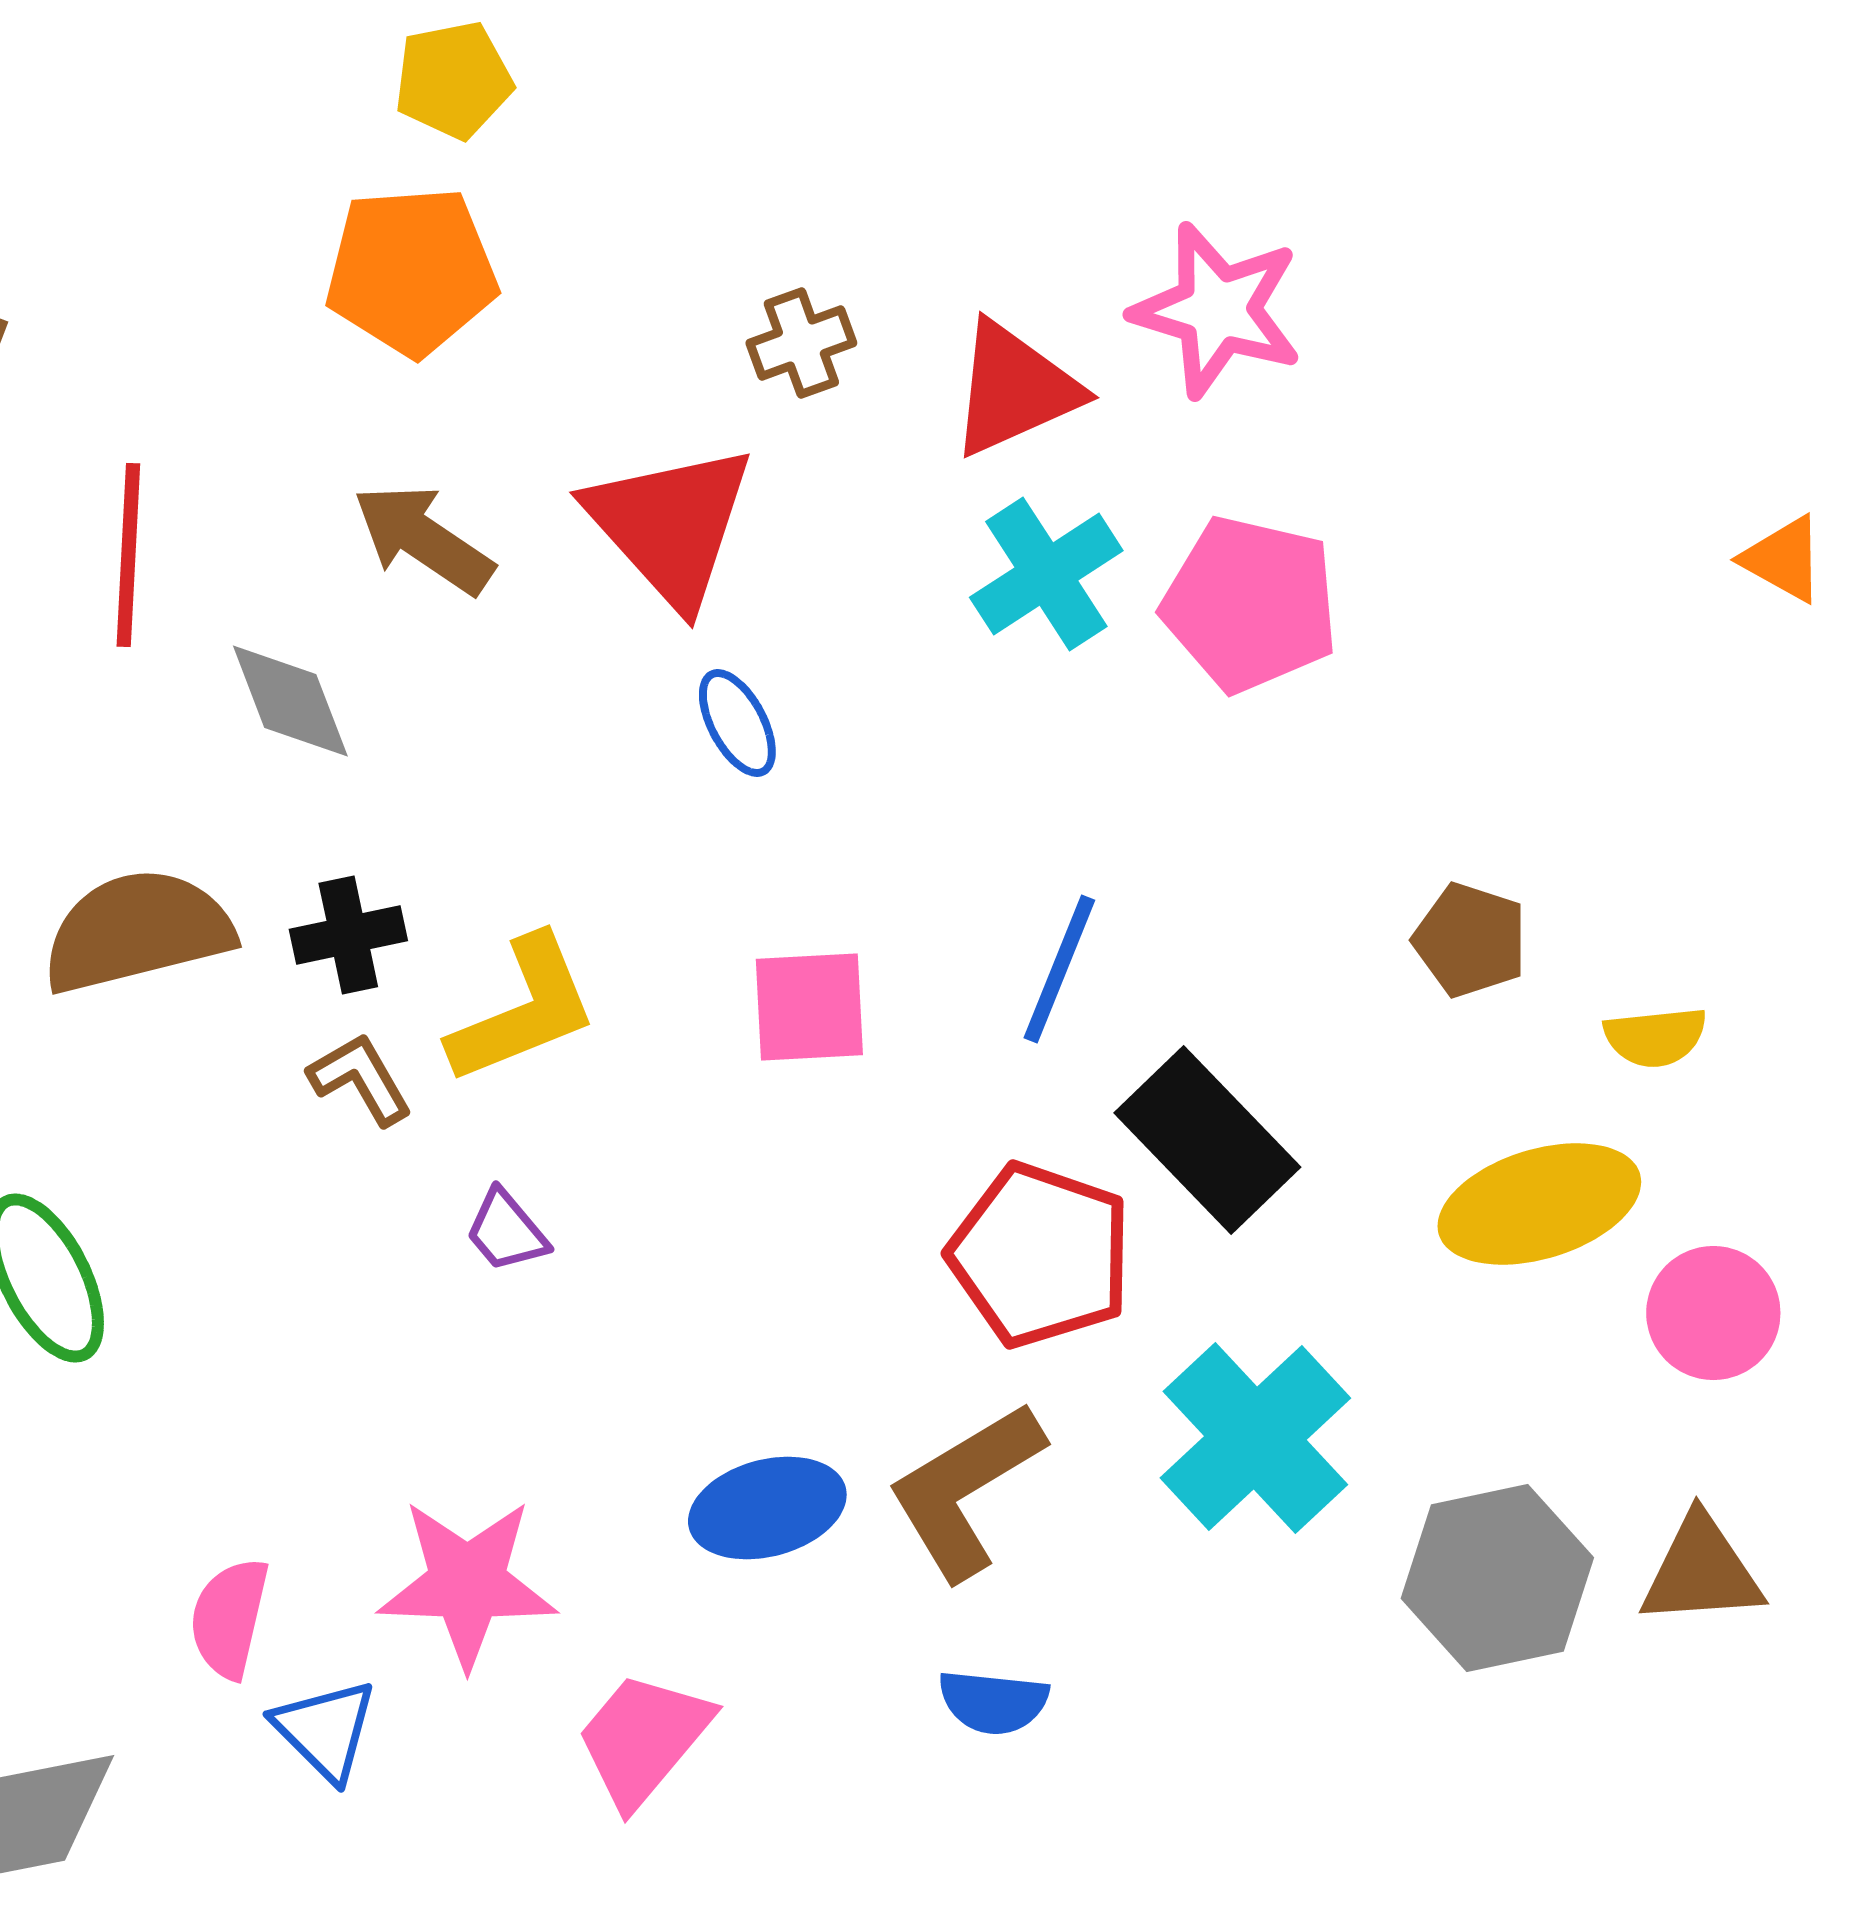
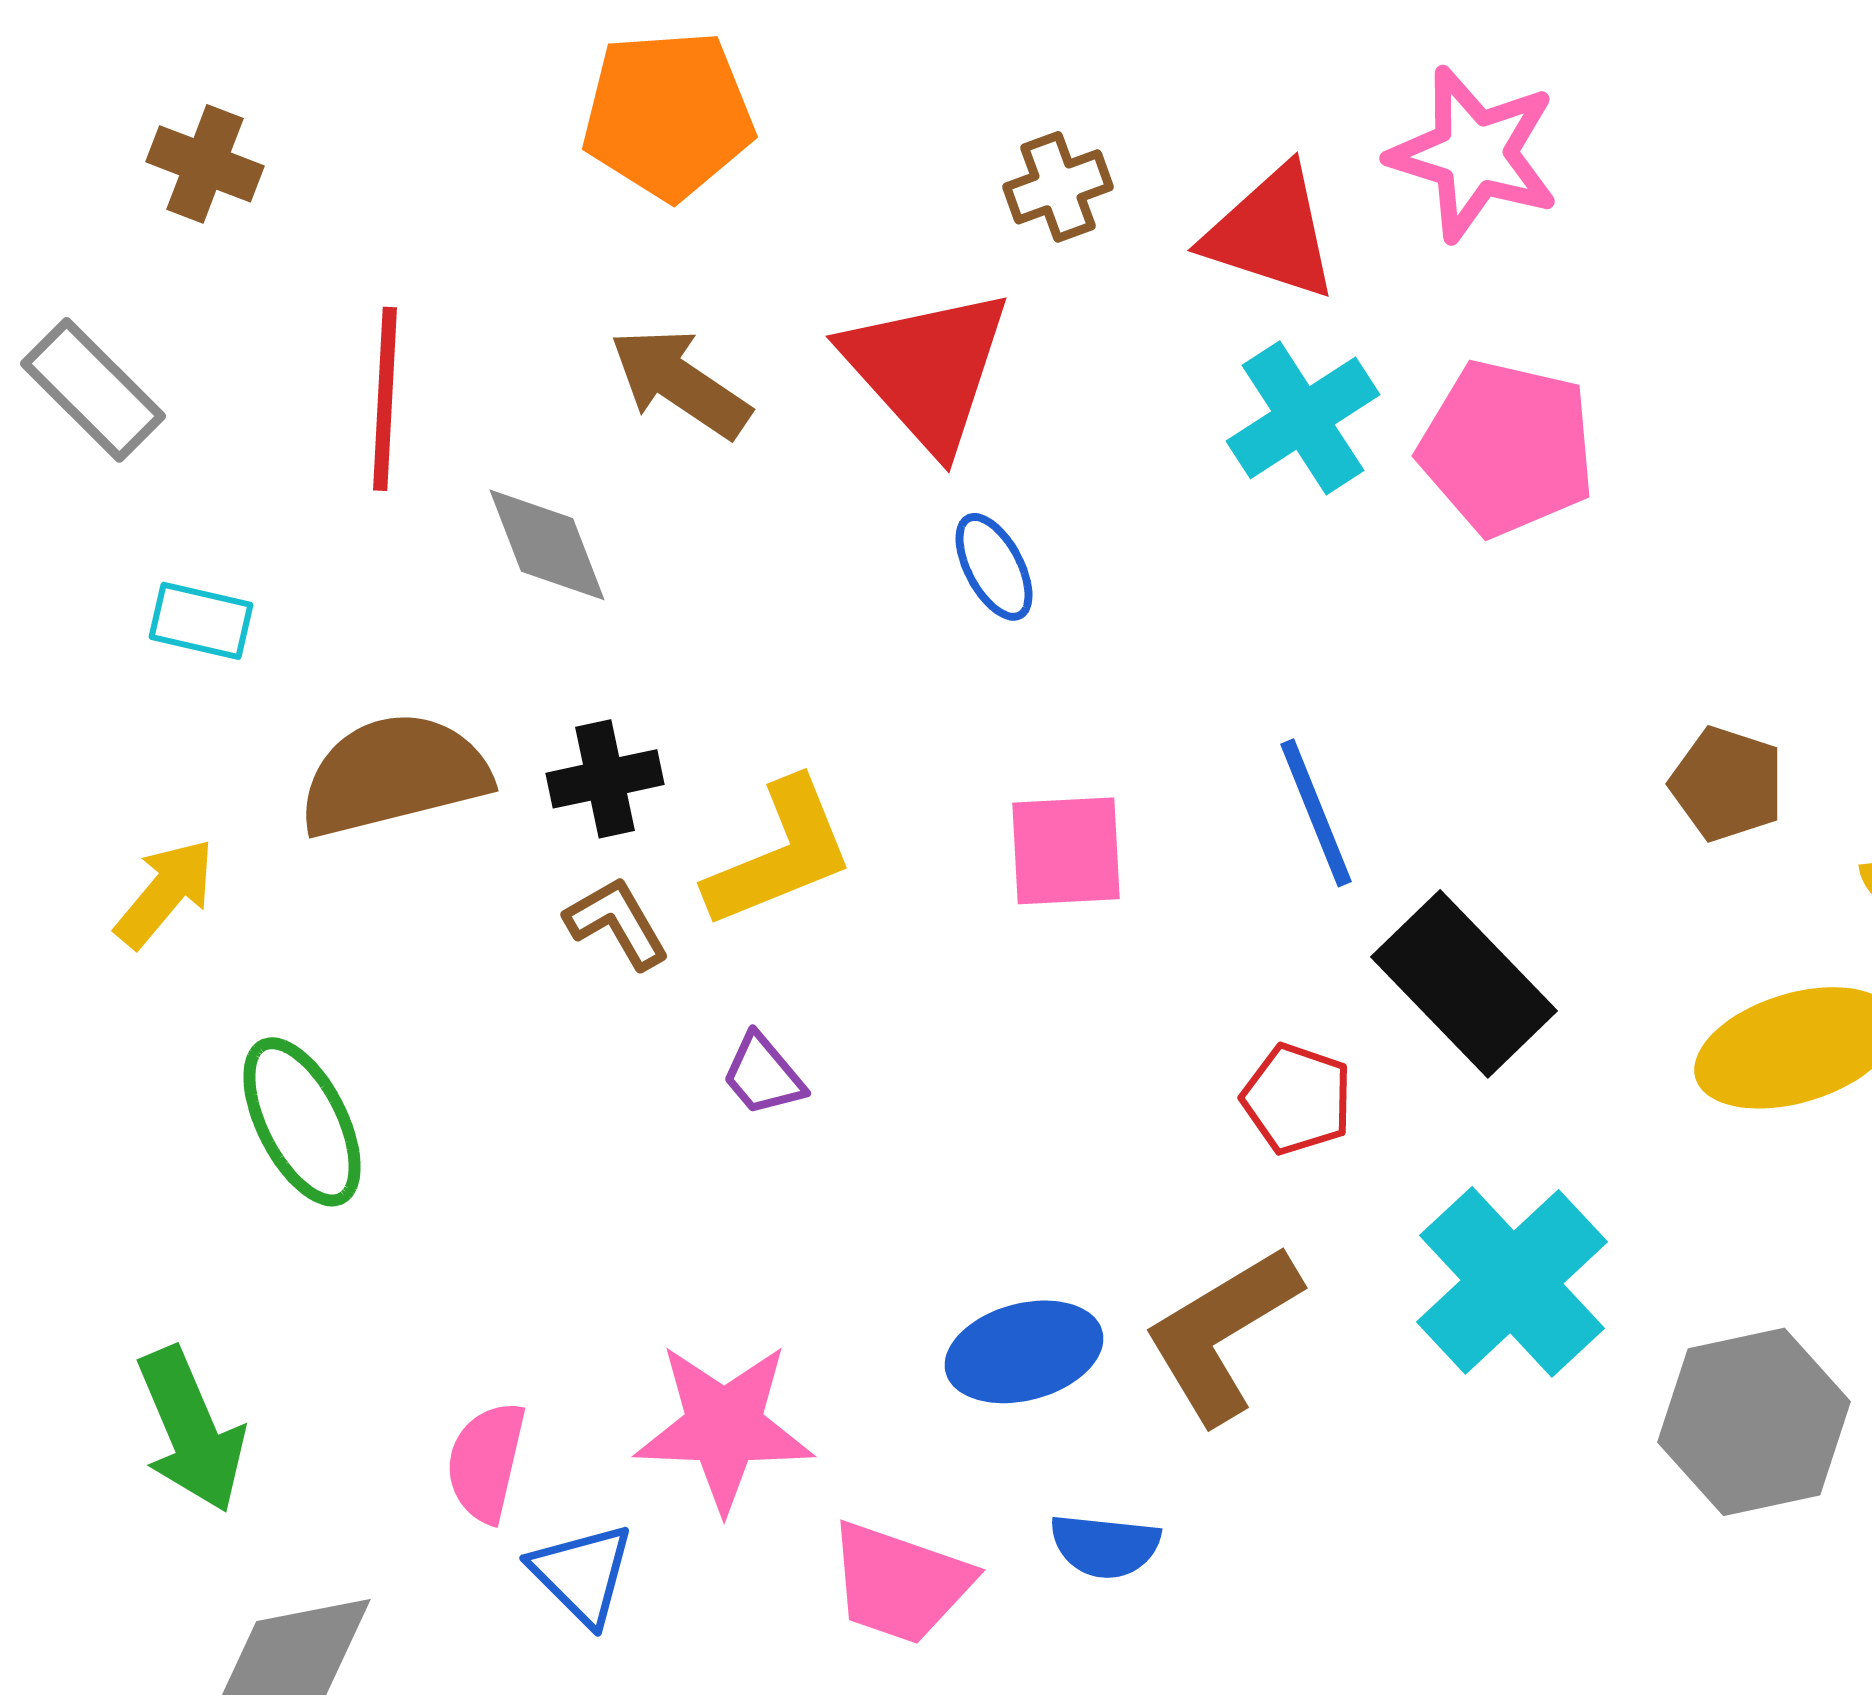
red triangle: (1014, 389) -> (1271, 233), turned 42
blue line: (1059, 969) -> (1316, 813), turned -44
red pentagon: (1040, 1255) -> (1297, 1099), size x0.6
blue semicircle: (993, 1702) -> (1105, 1546), moved
pink trapezoid: (643, 1739) -> (900, 1583), turned -111

